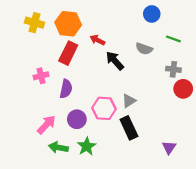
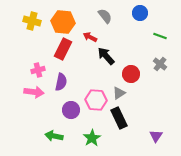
gray semicircle: (144, 49) -> (105, 16), moved, turned -147
gray cross: (173, 69) -> (160, 64), turned 32
red circle: (183, 89) -> (131, 74), moved
pink arrow: (46, 125) -> (34, 92), moved, turned 54
green star: (87, 146) -> (92, 138), moved

